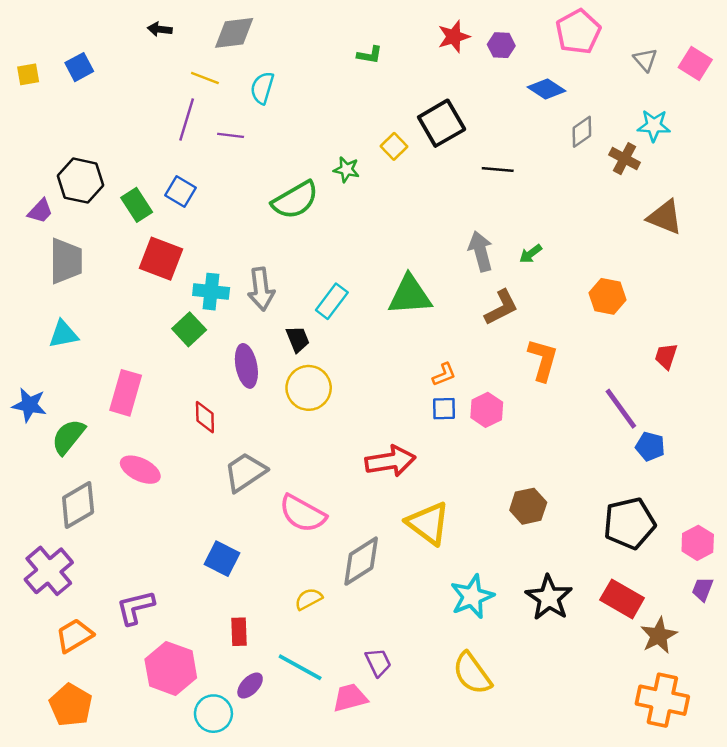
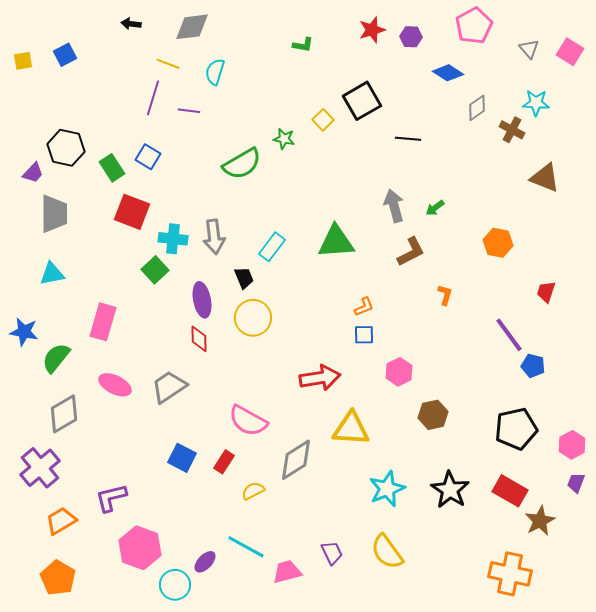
orange L-shape: (543, 360) -> (445, 295), size x0.6
pink hexagon: (487, 410) -> (399, 372), moved
red diamond: (205, 417) -> (199, 339), moved
gray trapezoid: (245, 472) -> (169, 387), moved
yellow triangle: (428, 523) -> (351, 429), turned -33
red rectangle: (239, 632) -> (224, 462), moved, turned 35
purple trapezoid: (378, 662) -> (332, 553), moved
orange cross: (662, 700) -> (510, 574), moved

